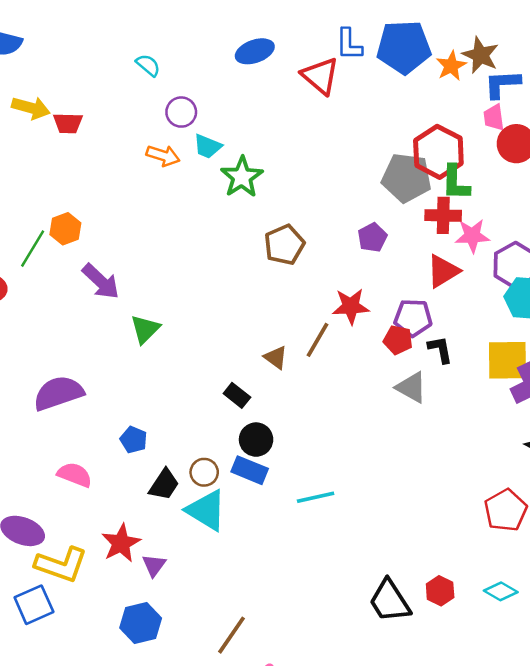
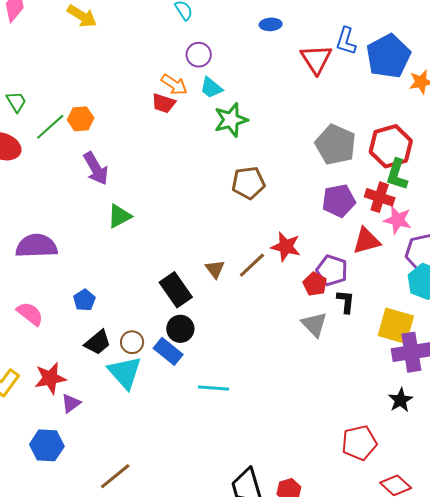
blue pentagon: (404, 47) -> (388, 56), turned 30
blue ellipse: (255, 51) -> (271, 24), size x0.7
red trapezoid: (68, 123) -> (164, 103), moved
gray pentagon: (407, 178) -> (335, 145), moved
purple pentagon: (372, 237) -> (339, 201), moved, size x1.4
black rectangle: (237, 395) -> (176, 290), size x1.6

